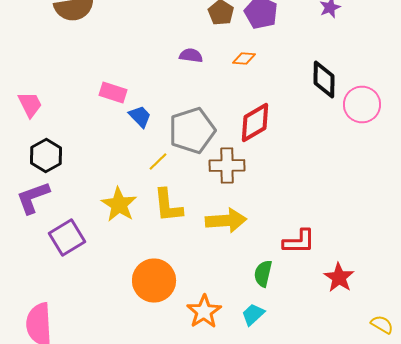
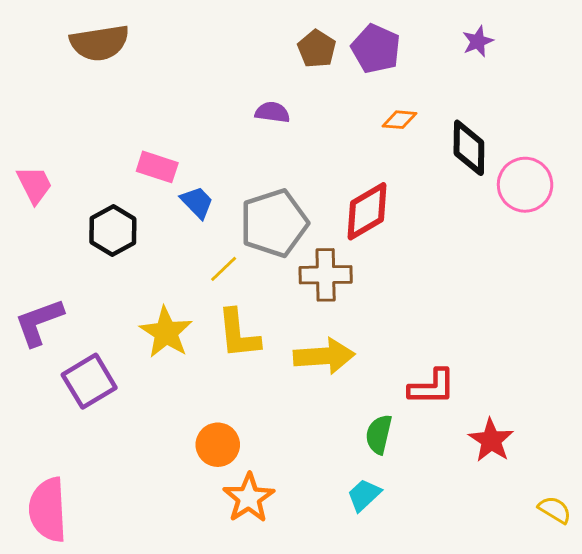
orange diamond: (244, 58) -> (399, 120), moved
black hexagon: (46, 156) -> (113, 230), moved
orange circle: (154, 280) -> (218, 445), size x0.7
orange star: (204, 312) -> (249, 498), moved

